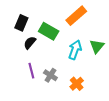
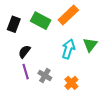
green rectangle: (49, 31) -> (41, 21), moved
black semicircle: (30, 43) -> (24, 52), moved

